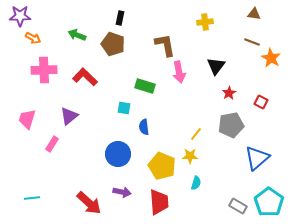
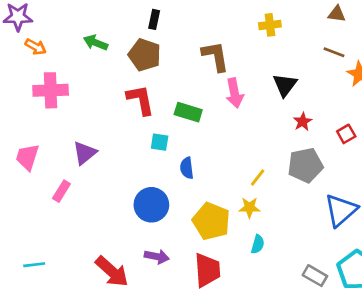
red L-shape: (85, 77) -> (140, 100), moved, turned 35
red square: (261, 102) -> (346, 134), turned 32

